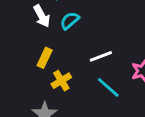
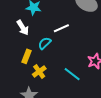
cyan semicircle: (70, 21) -> (45, 43), moved
white line: (101, 56) -> (61, 28), moved

